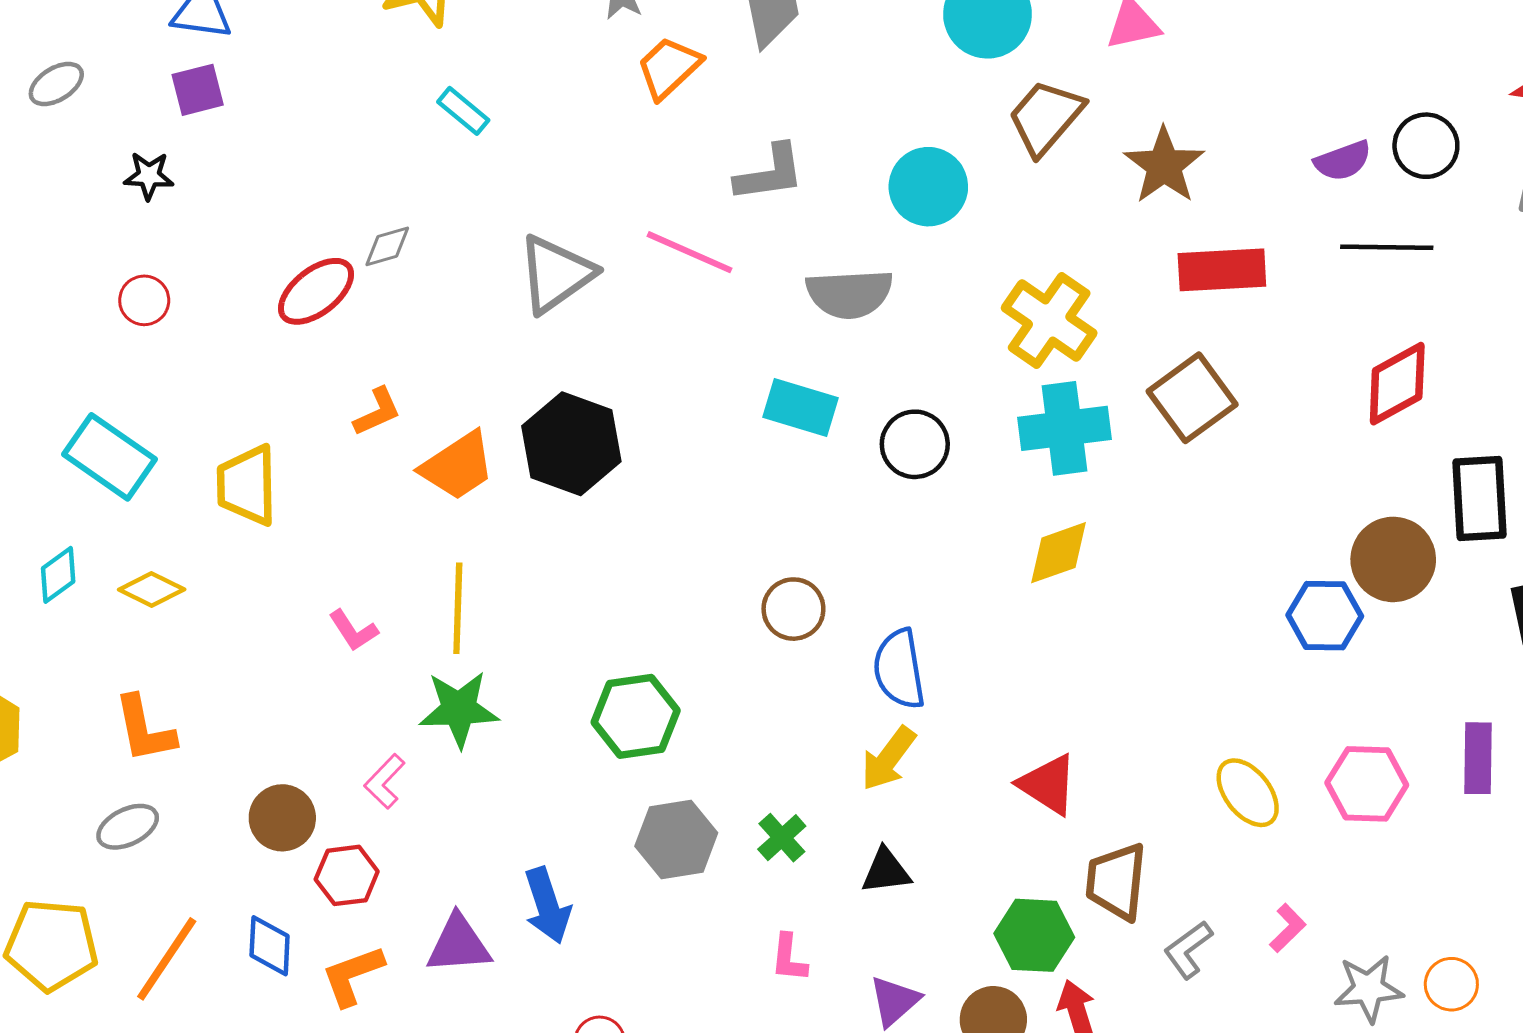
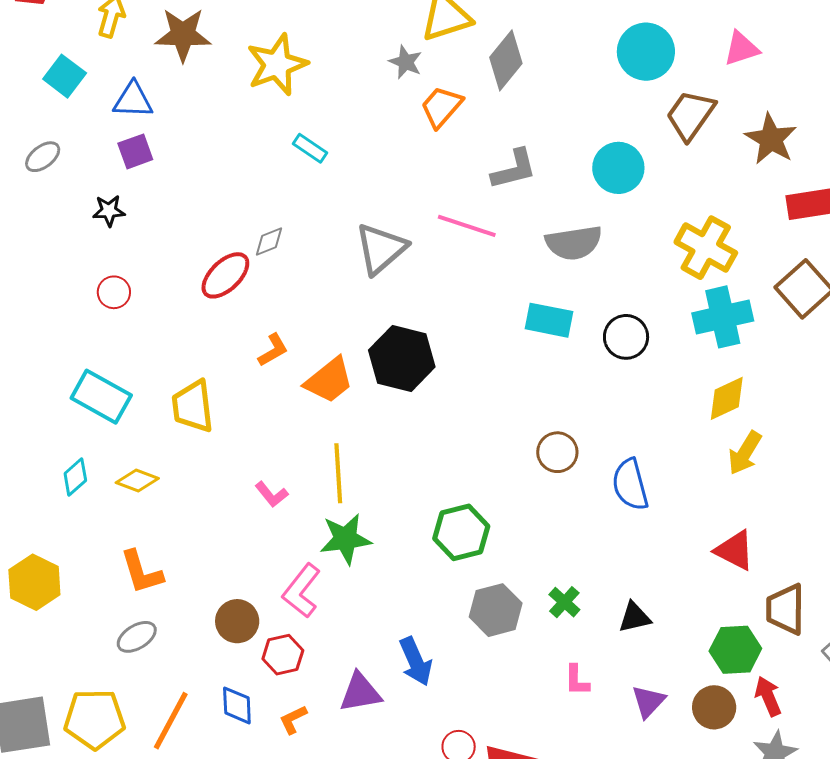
yellow arrow: (888, 759) -> (745, 453), moved
pink L-shape: (385, 781) -> (302, 591), size x1.5
orange L-shape: (353, 975) -> (293, 720), size x0.7

